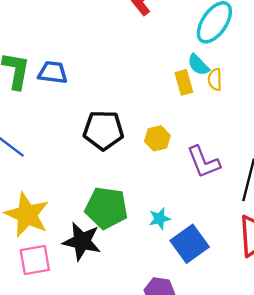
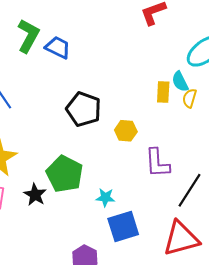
black star: (82, 241) -> (35, 195), size x0.7

